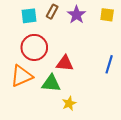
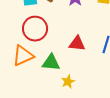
red triangle: (65, 63) -> (77, 44), moved

